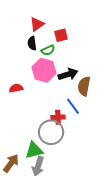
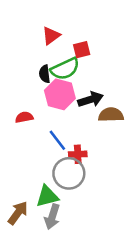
black semicircle: (32, 43) -> (45, 74), moved
green semicircle: (48, 50) -> (65, 69), size x1.6
brown semicircle: (84, 86) -> (111, 115), turned 78
blue line: (73, 106) -> (57, 140), moved

